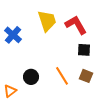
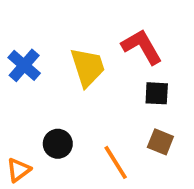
yellow trapezoid: (47, 21) -> (88, 67), moved
orange line: (62, 76) -> (116, 162), moved

